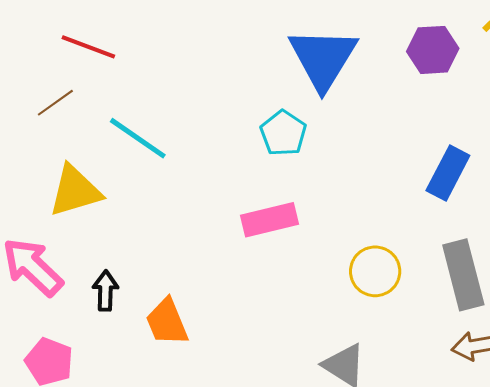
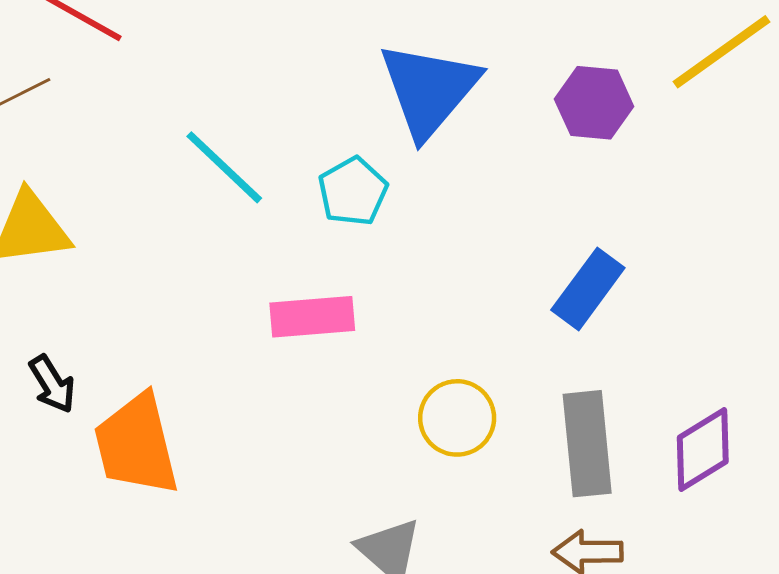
cyan line: (138, 138) -> (224, 167), moved
black arrow: (105, 291) -> (52, 384), turned 138
orange trapezoid: (167, 322) -> (136, 445), size x1.4

